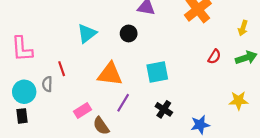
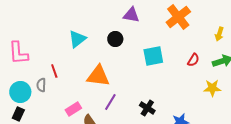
cyan square: (157, 72) -> (153, 56), moved
yellow star: (239, 101) -> (212, 88), moved
black rectangle: (22, 116) -> (18, 114), turned 32

